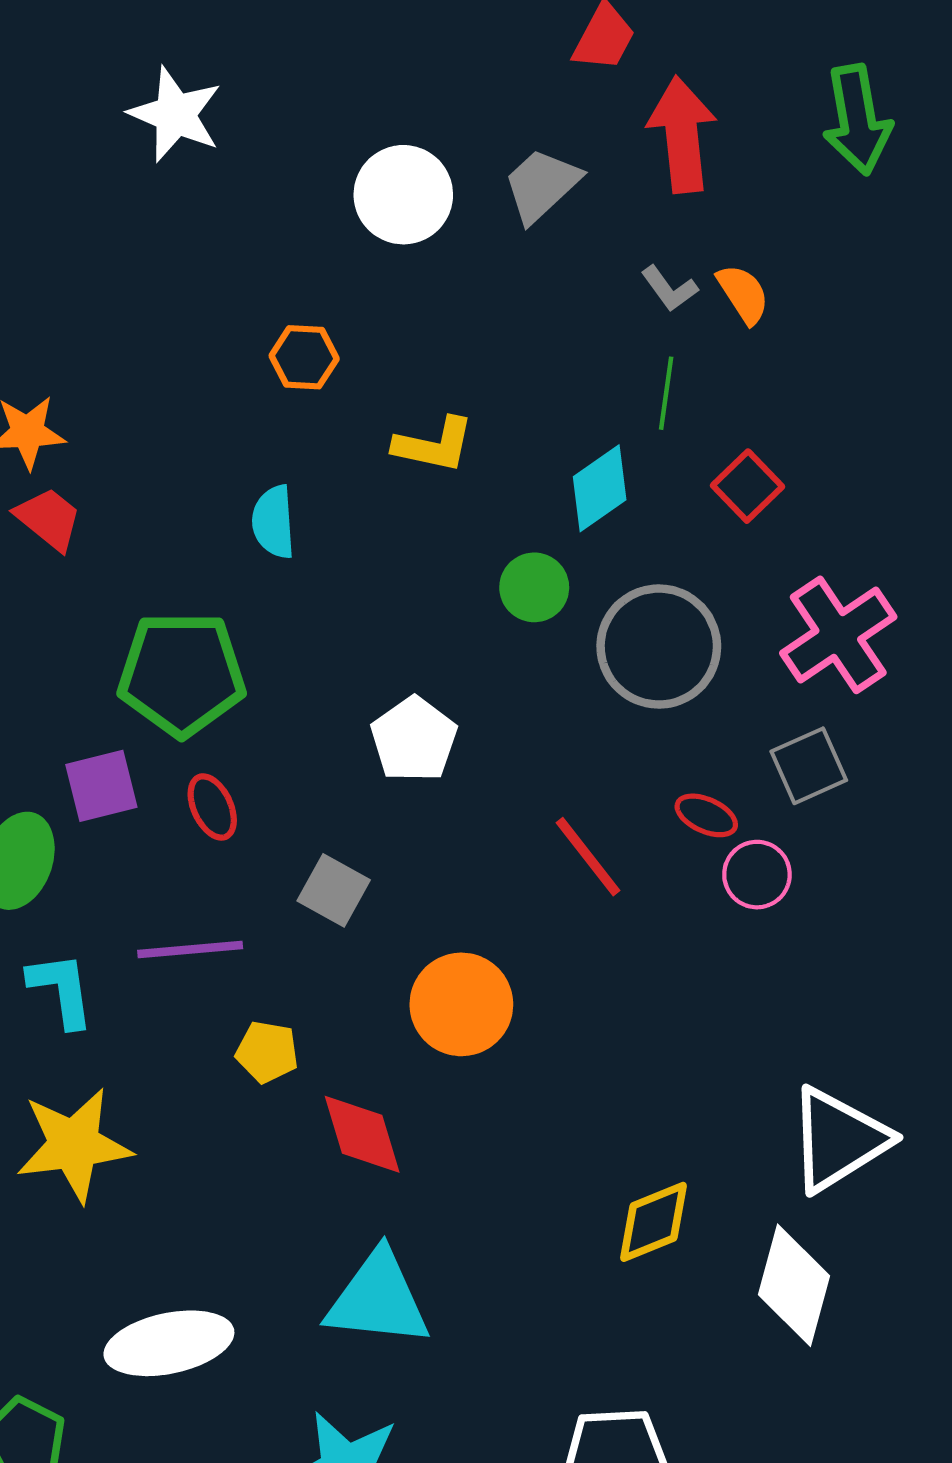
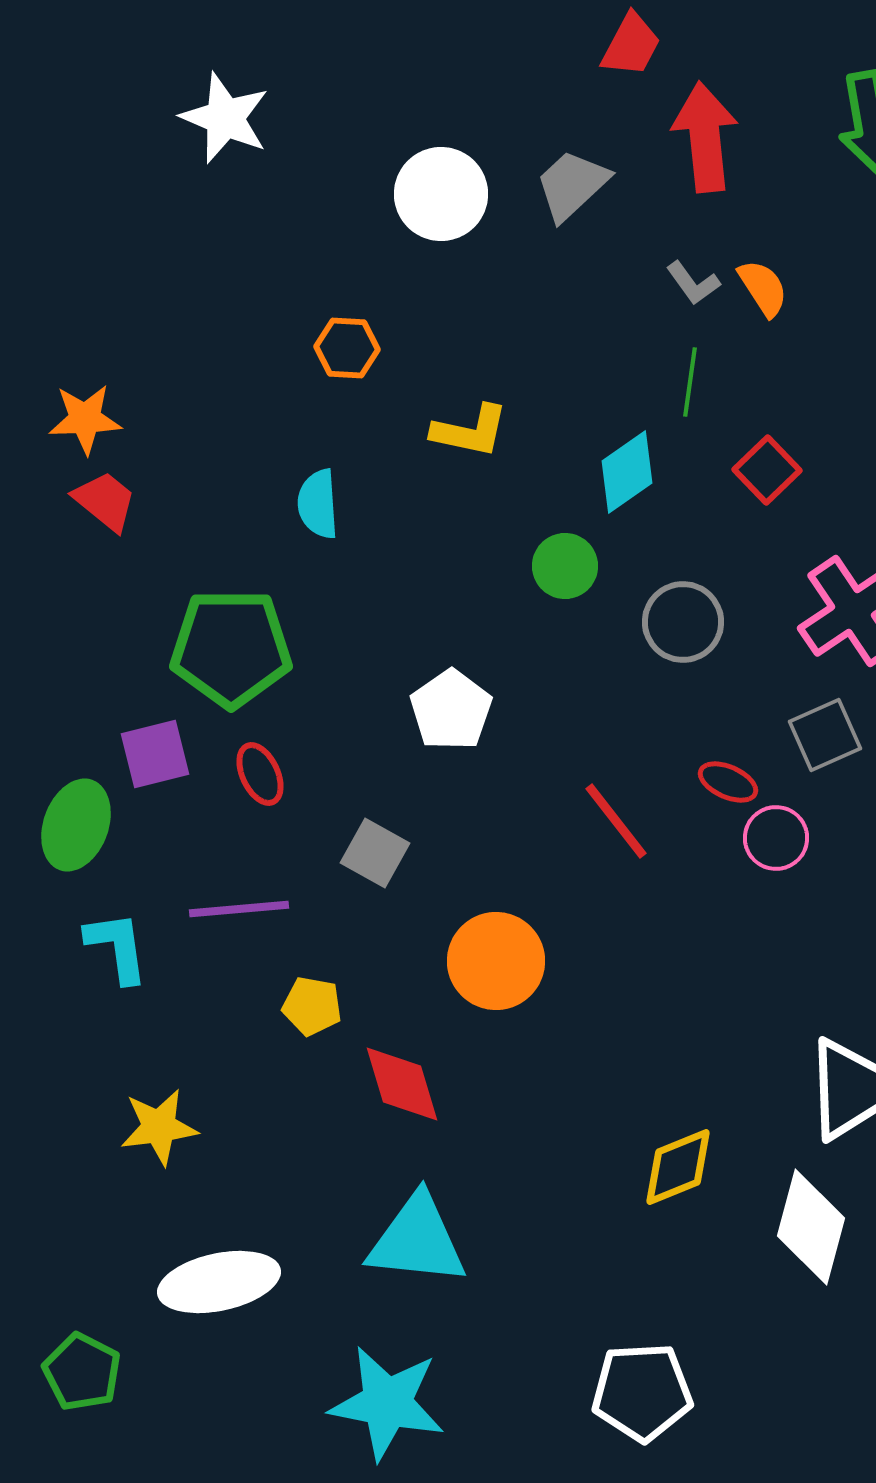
gray circle: (659, 647) -> (683, 622), size x0.7
yellow star: (74, 1145) -> (159, 1127), moved, size x0.7

